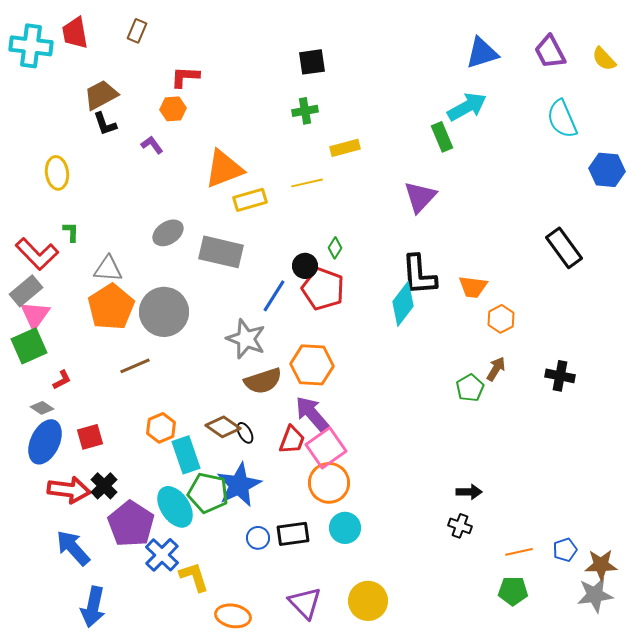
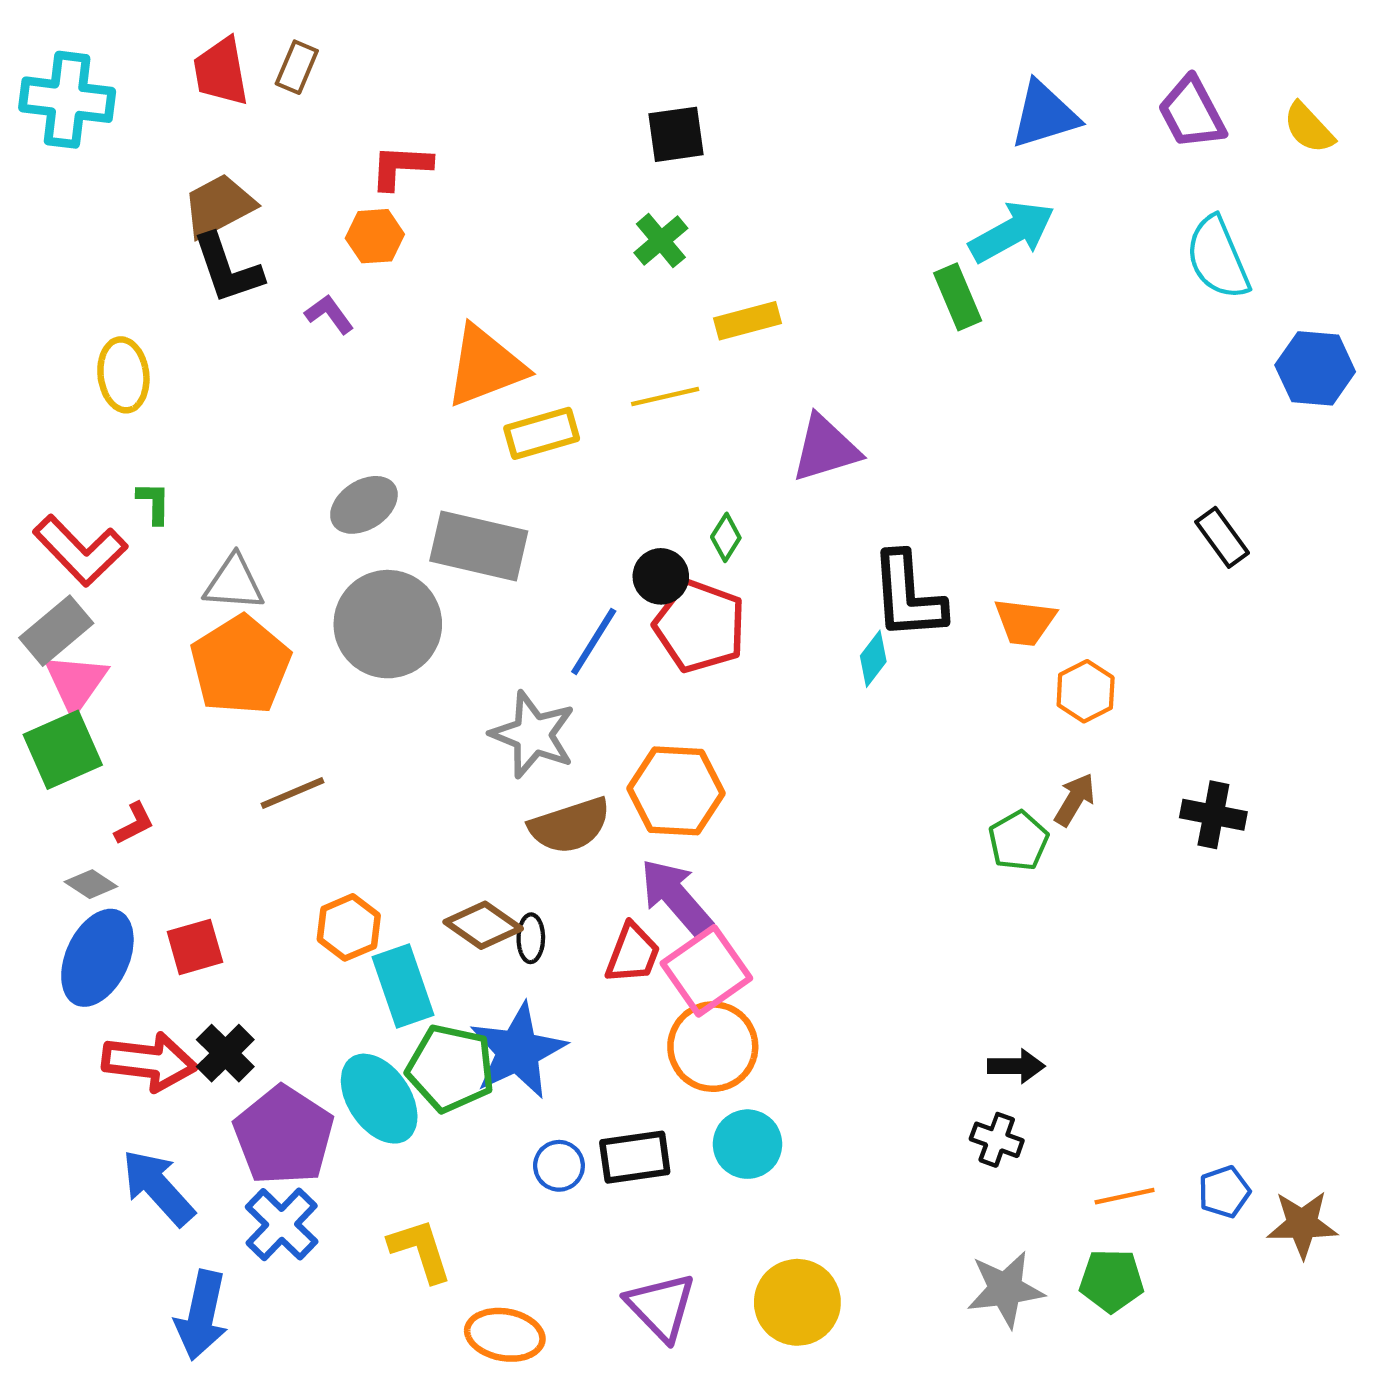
red trapezoid: (75, 33) -> (221, 72), moved
green cross: (305, 111) -> (661, 241), turned -30
black L-shape: (105, 124) -> (227, 269), size x1.4
purple triangle: (420, 197) -> (826, 449), moved, turned 30
black rectangle: (564, 248) -> (1222, 537), size x0.7
cyan diamond: (403, 304) -> (873, 659), size x0.6
gray circle: (164, 312) -> (388, 624), moved
black ellipse: (245, 433) -> (531, 938), turned 30
blue cross: (162, 555) -> (282, 1224), moved
gray star: (595, 595) -> (1005, 1289), moved

